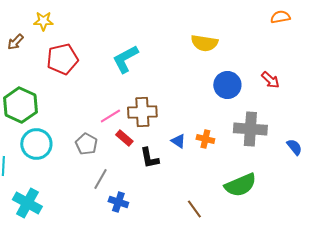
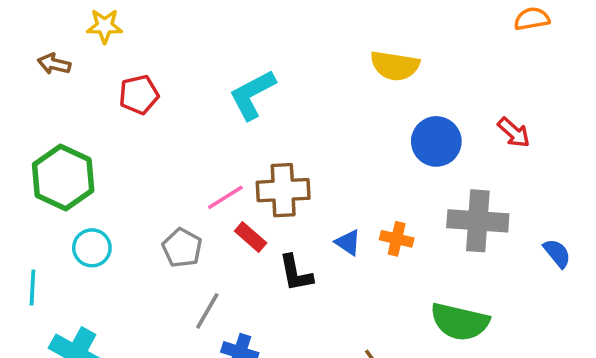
brown arrow: (15, 42) -> (54, 64), turned 60
red pentagon: (62, 59) -> (139, 95), size x0.7
cyan circle: (36, 144) -> (92, 248), size x0.7
green semicircle: (240, 185) -> (460, 322), turned 36

